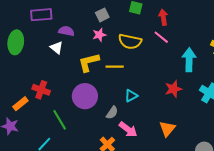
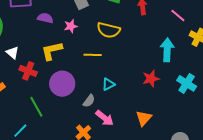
pink star: (99, 35) -> (71, 26), moved
pink line: (161, 37) -> (178, 16), moved
white triangle: (57, 48) -> (12, 53), moved
yellow L-shape: (89, 62) -> (52, 51), moved
red cross: (41, 90) -> (28, 71), moved

